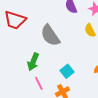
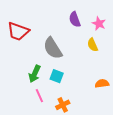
cyan square: (67, 71) -> (57, 76), moved, turned -32

